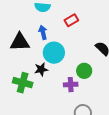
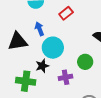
purple cross: (71, 85) -> (66, 77), moved

